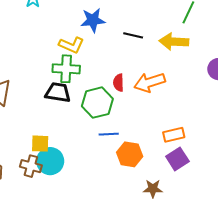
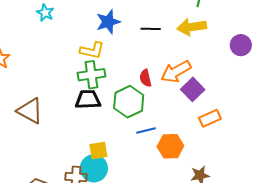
yellow square: (40, 144) -> (98, 151), moved
purple square: (177, 159) -> (193, 89), moved

